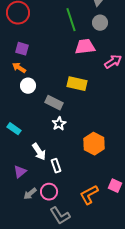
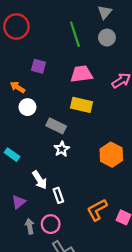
pink trapezoid: (85, 47) -> (82, 74), moved
purple square: (22, 49) -> (39, 66), moved
orange hexagon: (94, 144) -> (111, 155), moved
gray arrow: (30, 194) -> (30, 226), turned 120
orange L-shape: (89, 195) -> (97, 210), moved

